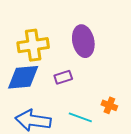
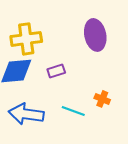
purple ellipse: (83, 41) -> (95, 35), moved

